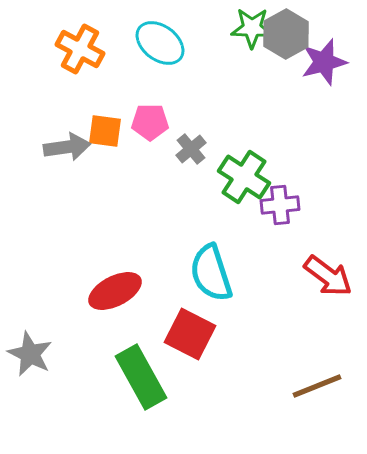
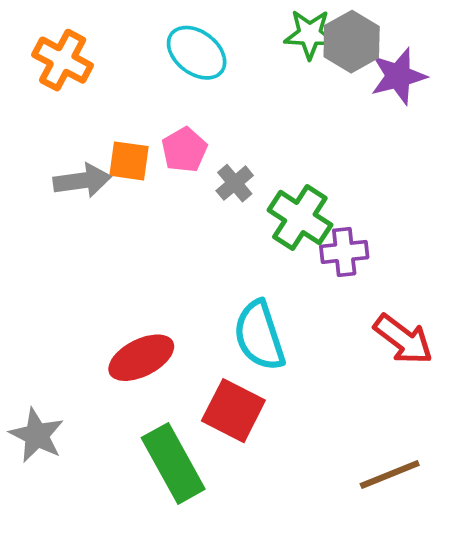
orange cross: (80, 49) -> (63, 60), moved
pink pentagon: (150, 122) -> (184, 150), turned -30

